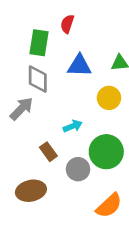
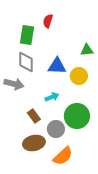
blue triangle: (79, 66) -> (57, 66), moved
gray arrow: (22, 109) -> (14, 84), turned 60
brown ellipse: (31, 191) -> (34, 143), moved
orange semicircle: (109, 206) -> (63, 156), moved

